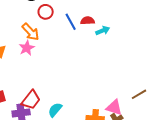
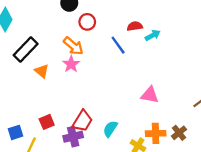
blue line: (71, 22) -> (118, 45), moved
pink triangle: (114, 107) -> (150, 95), moved

